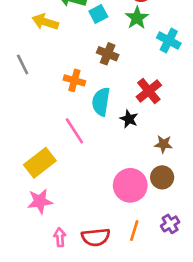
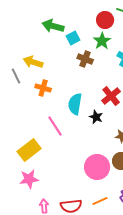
yellow arrow: (45, 22) -> (33, 62), moved
brown cross: (108, 54) -> (85, 59), moved
orange cross: (74, 80) -> (43, 88), moved
orange line: (134, 231) -> (100, 201), turned 49

